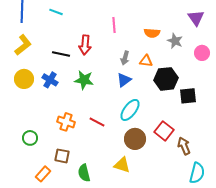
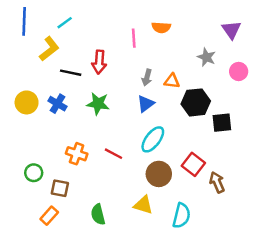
cyan line: (56, 12) -> (65, 23), turned -56
orange semicircle: (152, 33) -> (161, 27), moved
yellow L-shape: (23, 45) -> (49, 49), moved
brown square: (62, 156) -> (60, 188), moved
cyan semicircle: (197, 173) -> (181, 216), moved

